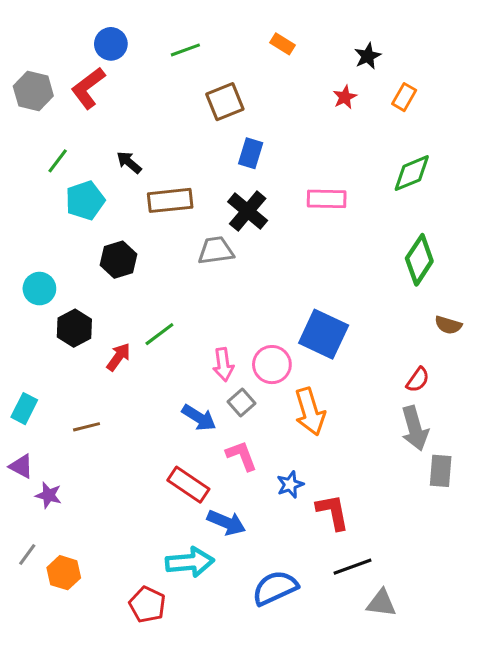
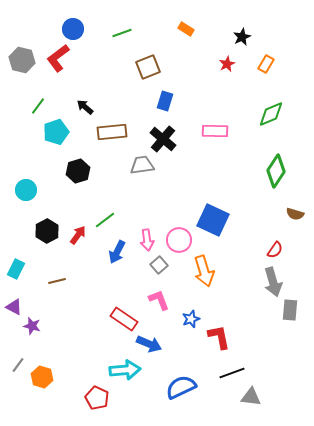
black hexagon: (74, 328) -> (47, 231), moved
blue arrow: (199, 418) -> (117, 252), moved, turned 85

